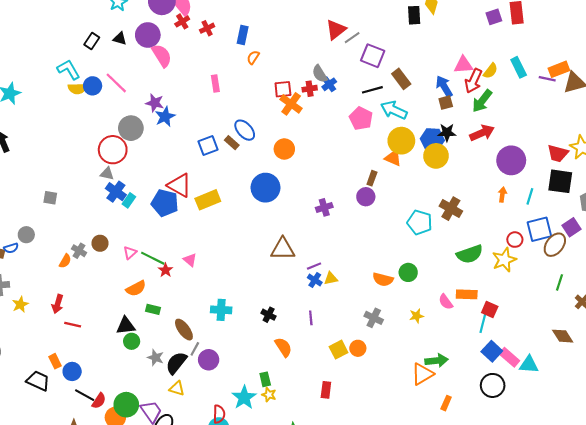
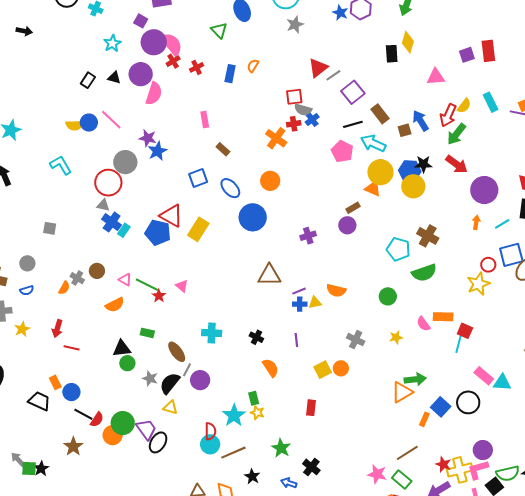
pink semicircle: (162, 56) -> (154, 93), turned 50
purple square: (373, 56) -> (353, 92), turned 30
orange semicircle: (253, 57) -> (253, 66), moved
pink triangle: (463, 65) -> (436, 77), moved
cyan L-shape: (69, 70) -> (61, 165), moved
gray semicircle: (320, 74) -> (303, 110), turned -42
red square: (283, 89) -> (294, 97), moved
brown square: (446, 103) -> (405, 130), moved
blue ellipse: (245, 130) -> (230, 188), moved
red arrow: (482, 133) -> (457, 164), turned 60
brown rectangle: (232, 143) -> (223, 149), moved
brown rectangle: (372, 178) -> (353, 208), turned 40
cyan line: (530, 196) -> (502, 224), turned 42
yellow rectangle: (208, 200) -> (198, 229), turned -35
blue semicircle: (11, 248) -> (27, 290), moved
pink triangle: (130, 253) -> (125, 280), turned -48
green semicircle: (470, 254) -> (424, 273), moved
orange semicircle: (383, 279) -> (336, 291), moved
blue cross: (315, 280) -> (300, 304), turned -32
orange semicircle: (136, 288) -> (115, 305), moved
blue square: (492, 351) -> (441, 407), moved

